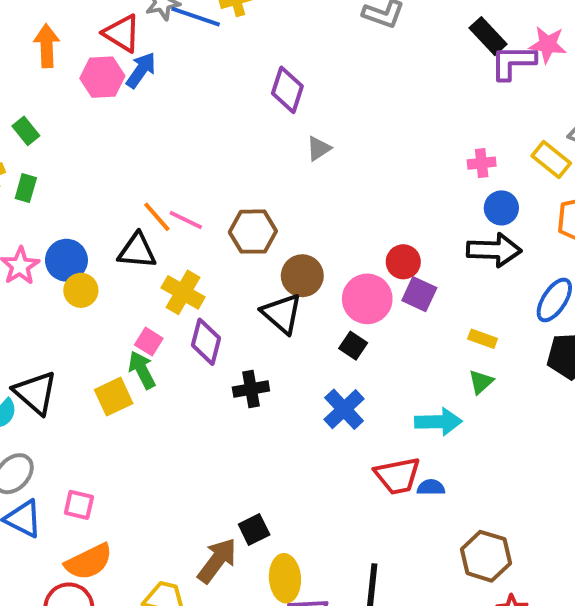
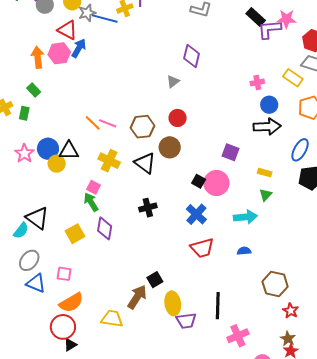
orange arrow: (47, 46) -> (38, 57), moved
purple diamond: (287, 90) -> (192, 56), moved
green rectangle: (26, 131) -> (34, 90), moved
black triangle: (137, 251) -> (69, 151), moved
red circle: (403, 262) -> (178, 118), moved
pink circle: (367, 299) -> (216, 183), moved
black triangle: (282, 314) -> (145, 163), moved
purple diamond: (206, 342) -> (105, 228), moved
yellow square: (114, 397) -> (75, 234), moved
red trapezoid: (397, 476) -> (202, 248), moved

